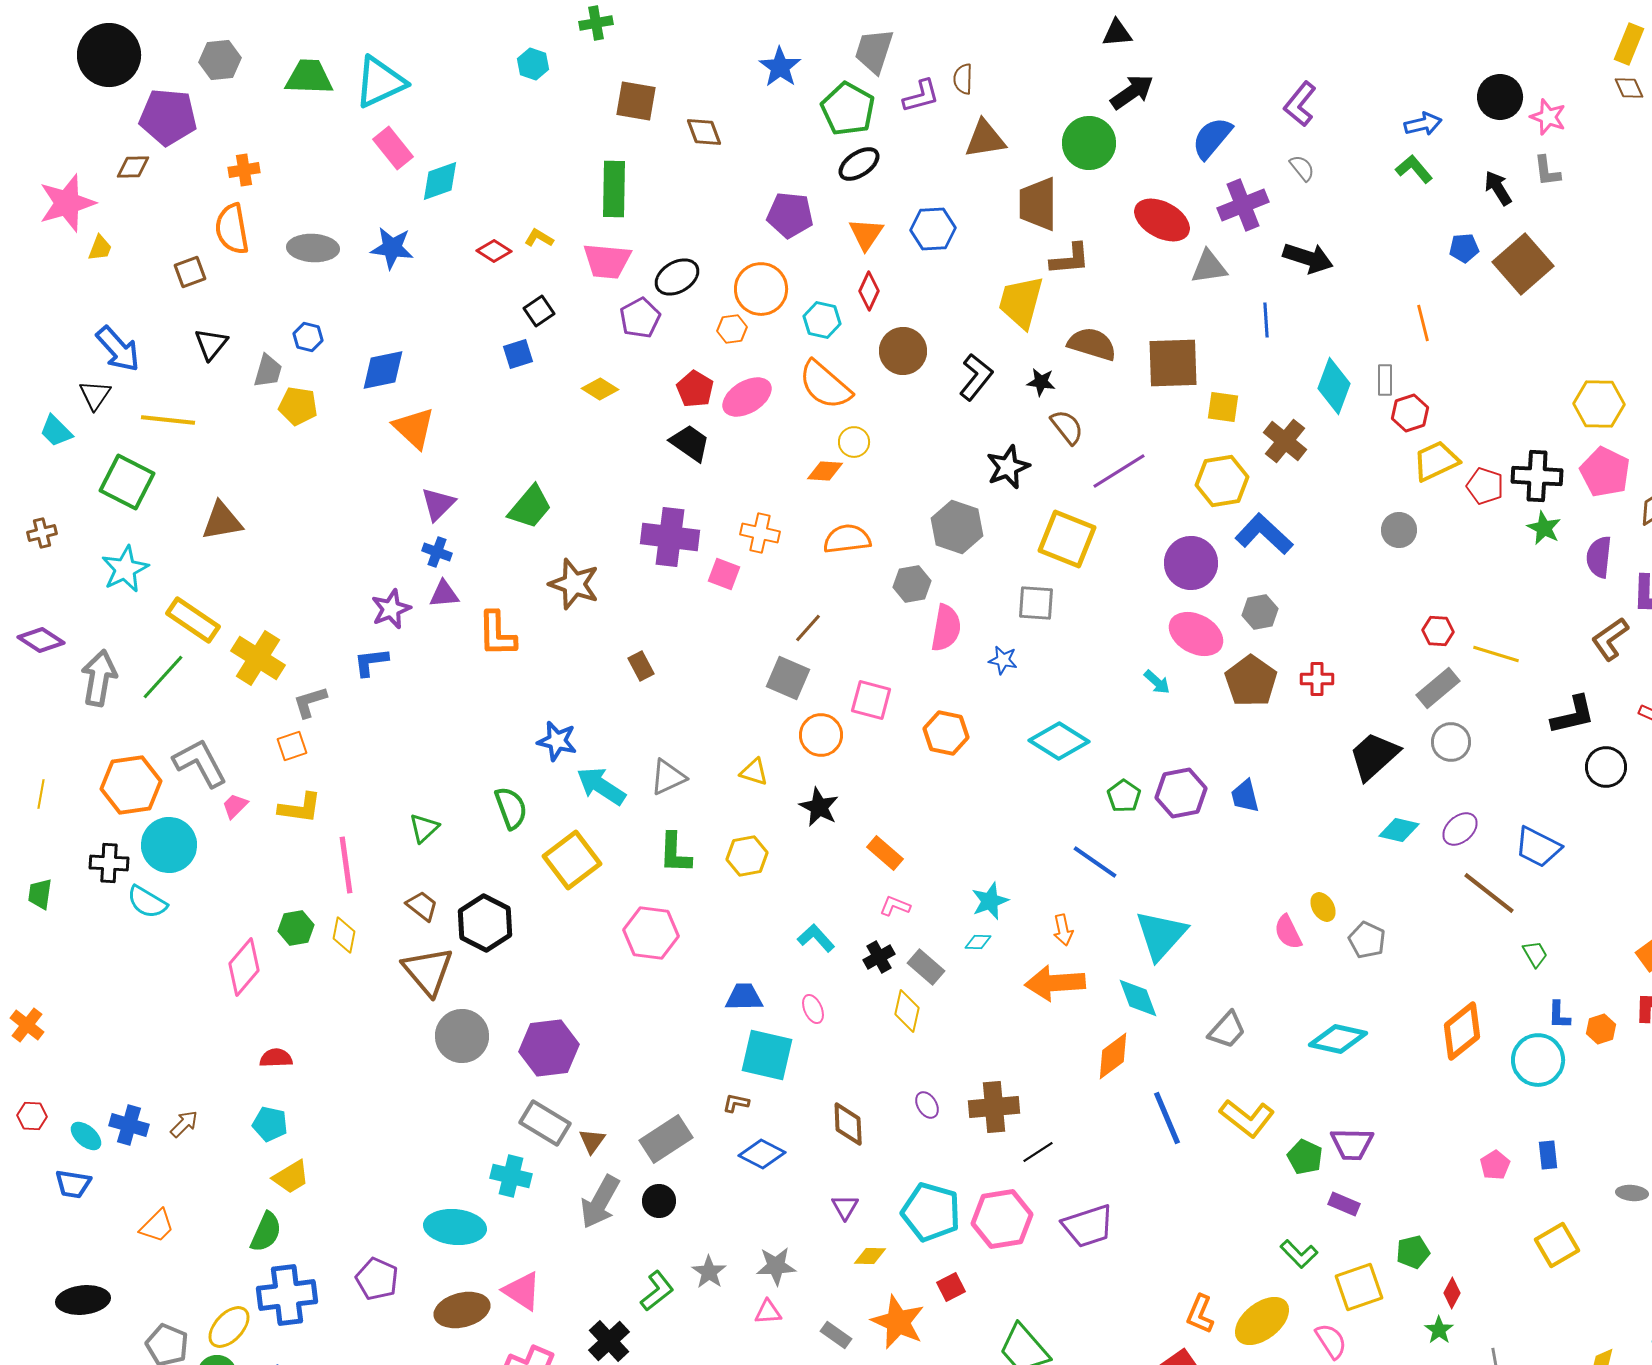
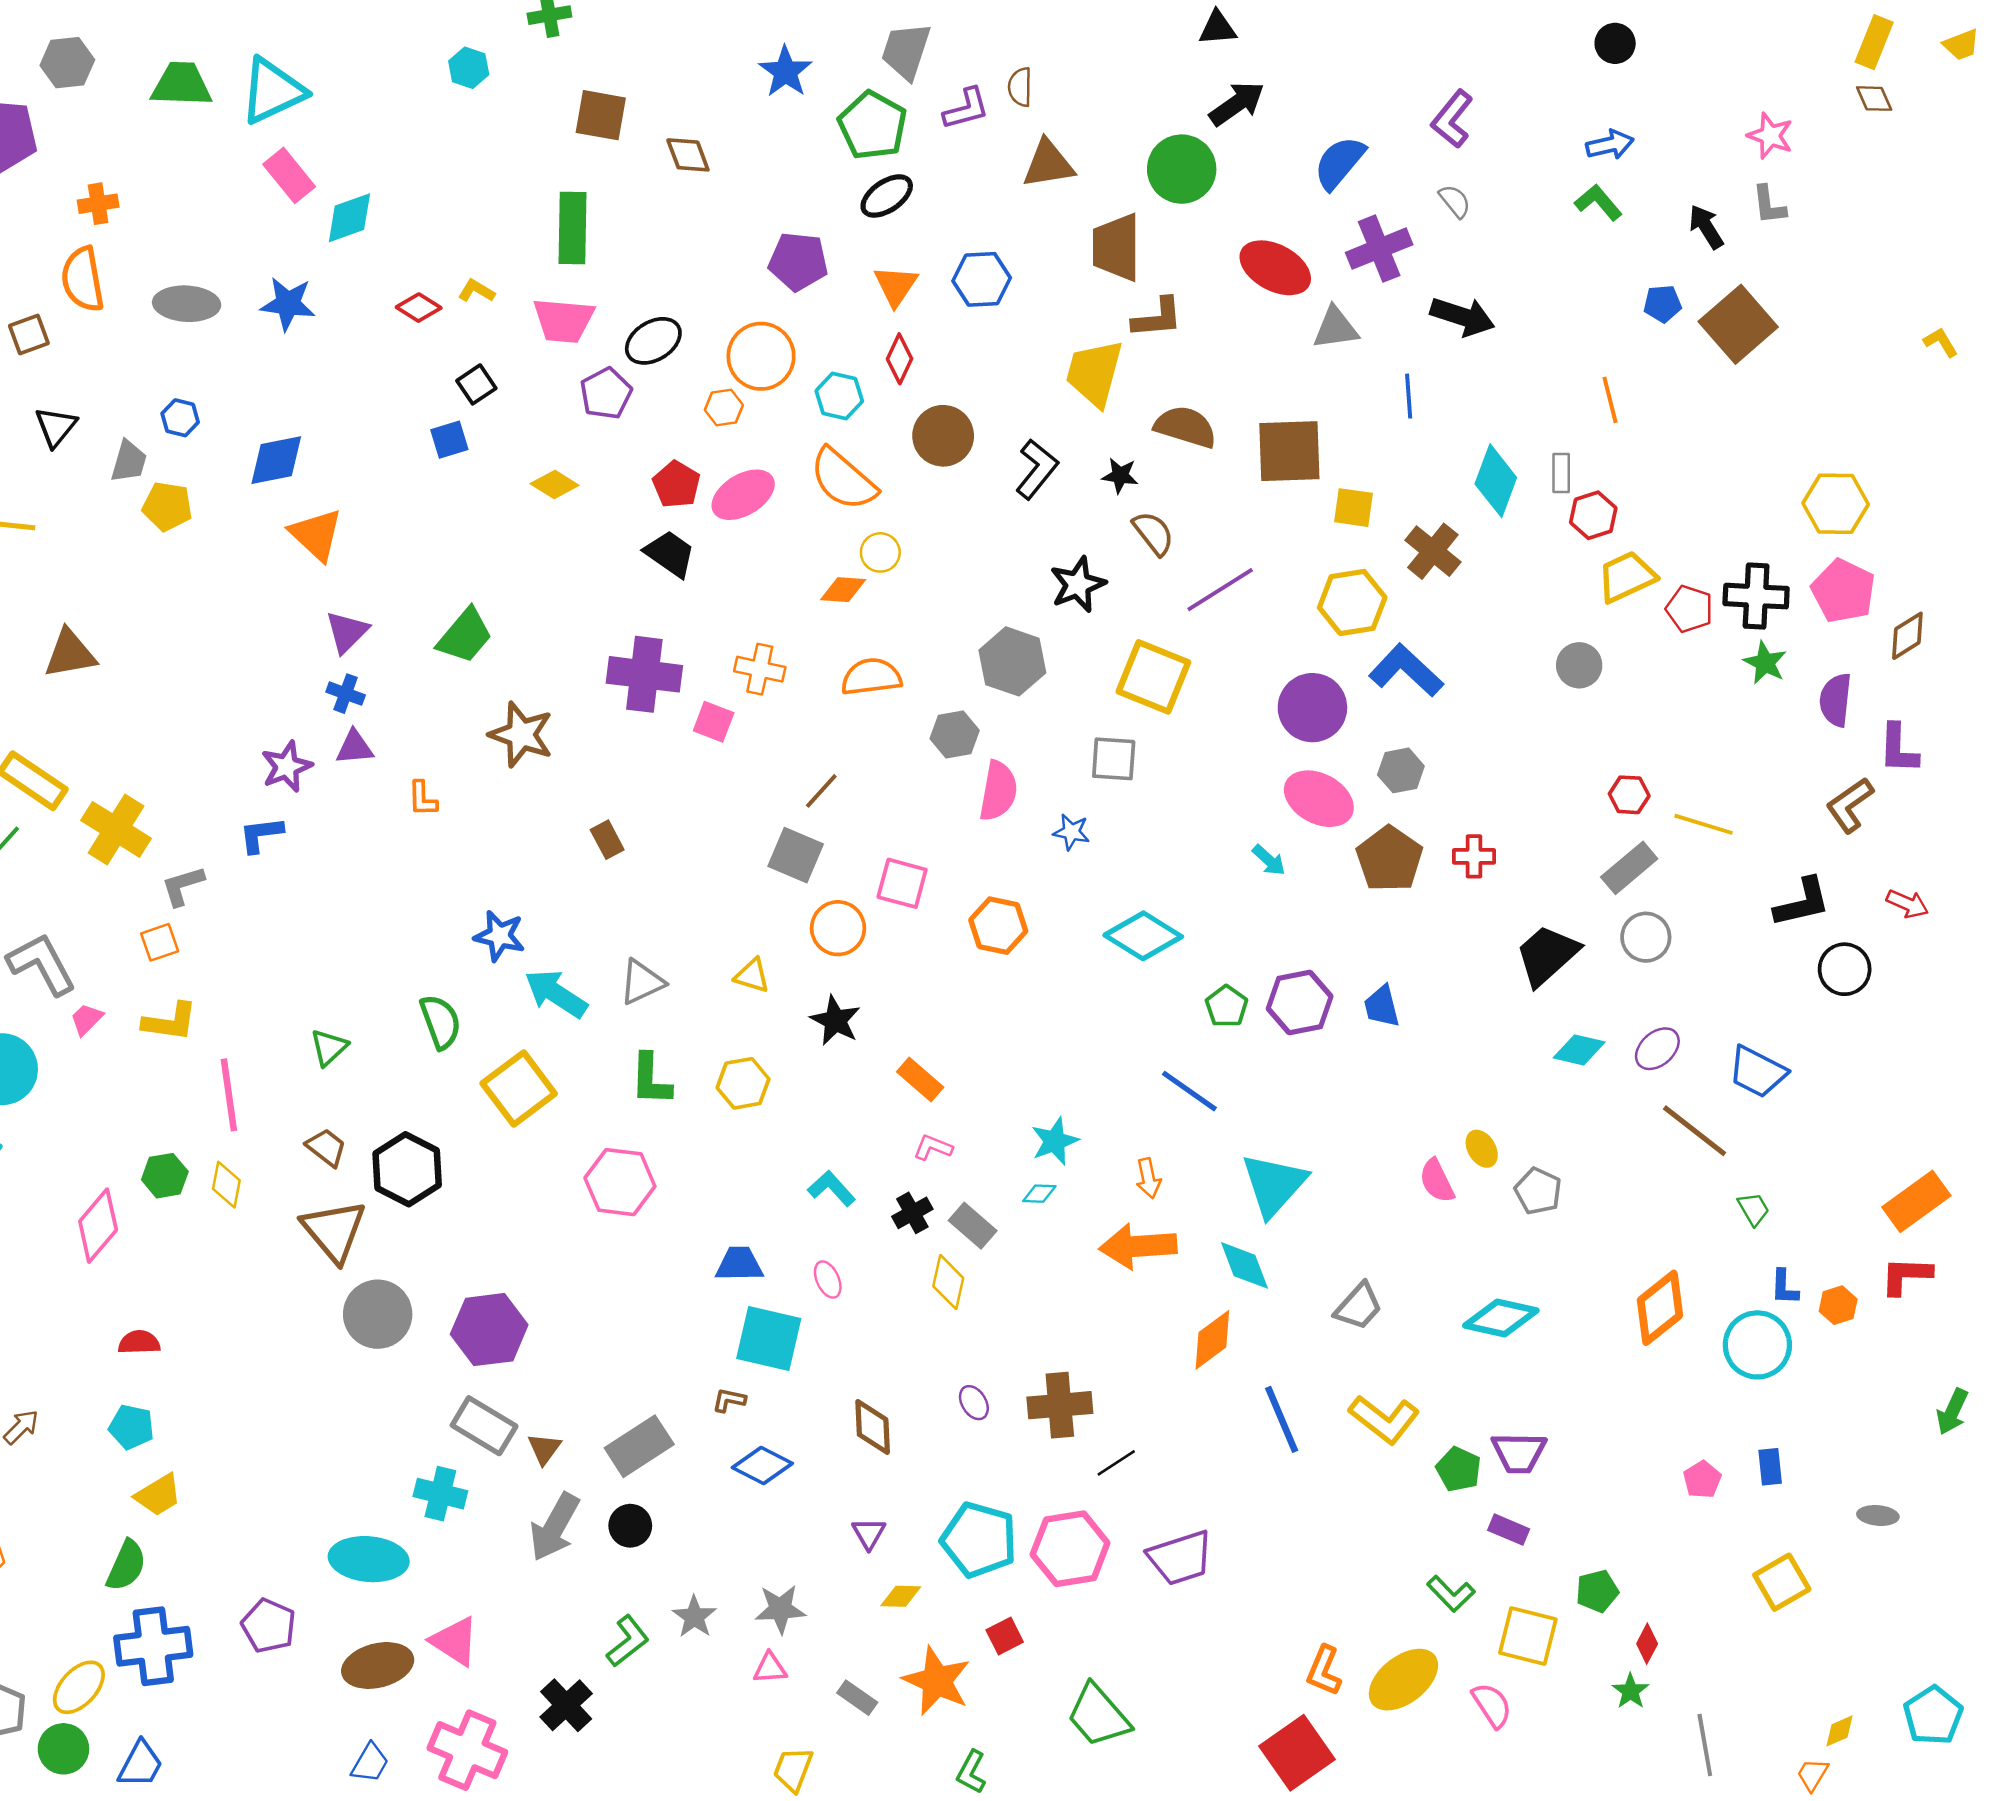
black circle: (1500, 97) -> (1615, 43), moved, size x0.7
orange L-shape: (497, 634) -> (423, 799), size x0.6
yellow square: (1359, 1287) -> (1528, 1636), turned 33

